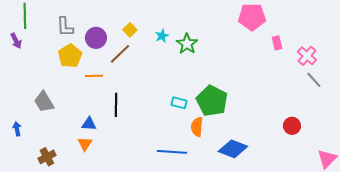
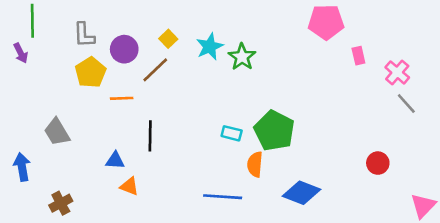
cyan star: (162, 36) -> (210, 47), size x1.5
blue arrow: (17, 129) -> (22, 167), size x1.5
orange triangle: (85, 144) -> (129, 186), moved, turned -42

